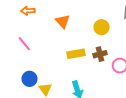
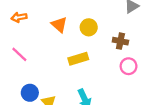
yellow circle: (101, 27) -> (89, 27), moved
brown cross: (100, 54) -> (120, 41), moved, turned 32

